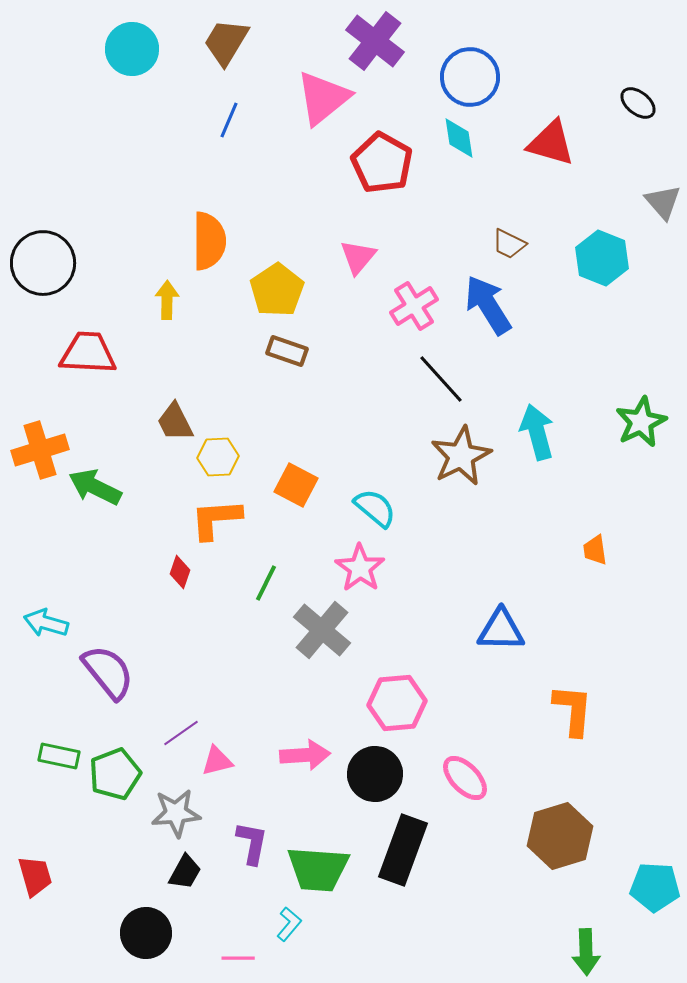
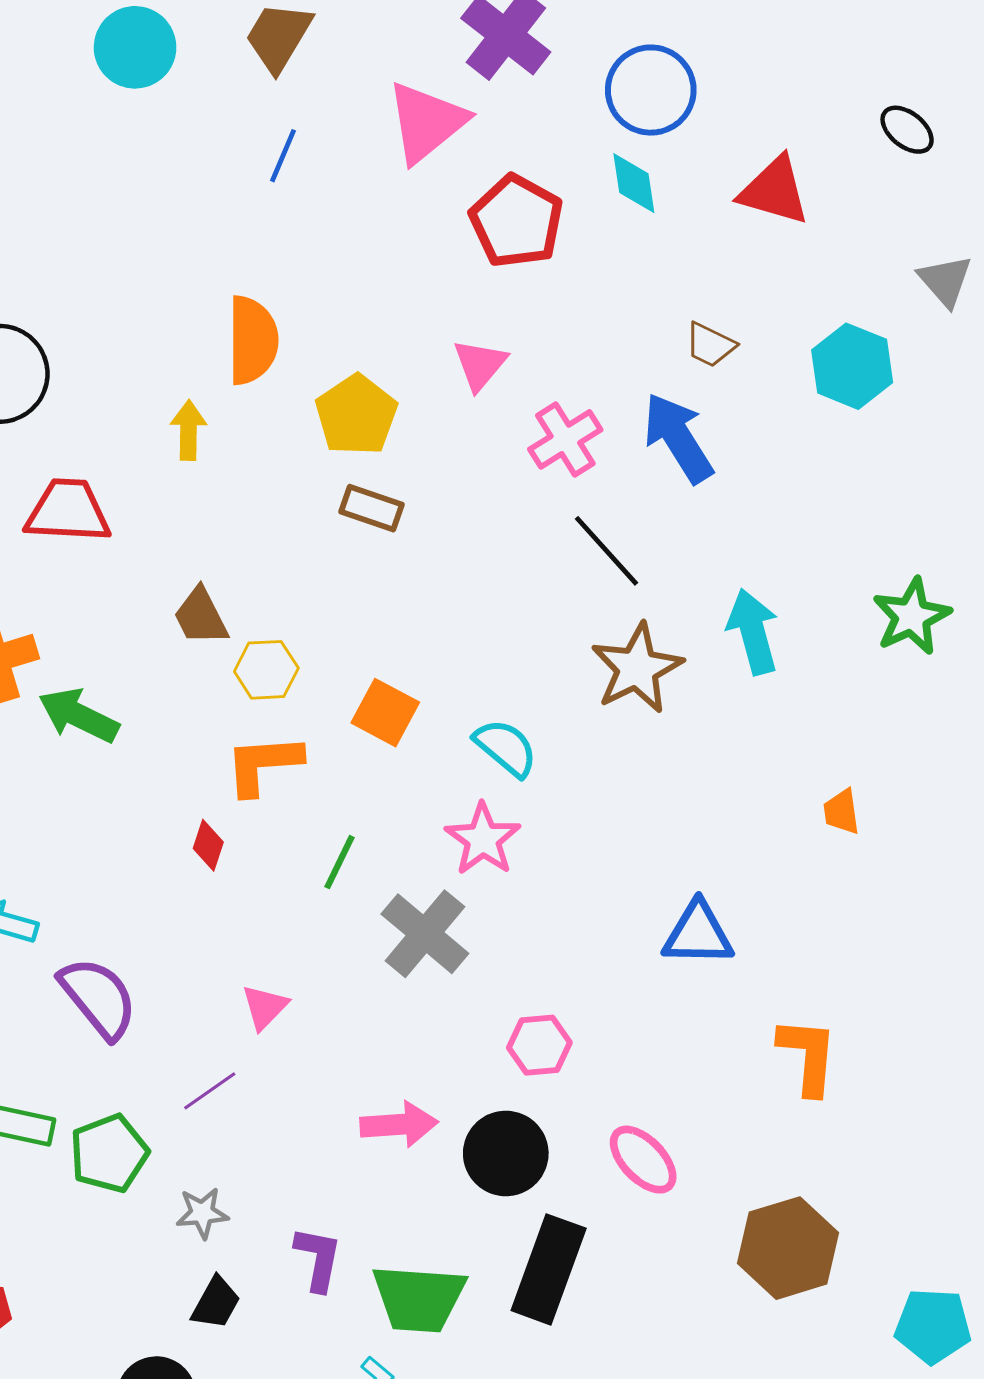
pink hexagon: (397, 703) -> (539, 1045), size x0.7
pink triangle: (217, 761) -> (265, 1007), moved, turned -32
gray star: (176, 813) -> (202, 1213), size x0.7

